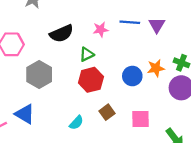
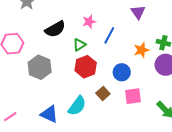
blue line: (130, 22) -> (109, 35), moved, turned -60
blue circle: (132, 76) -> (122, 72), moved
blue triangle: (25, 114) -> (49, 114), moved
cyan semicircle: (76, 123) -> (77, 106), size x1.5

